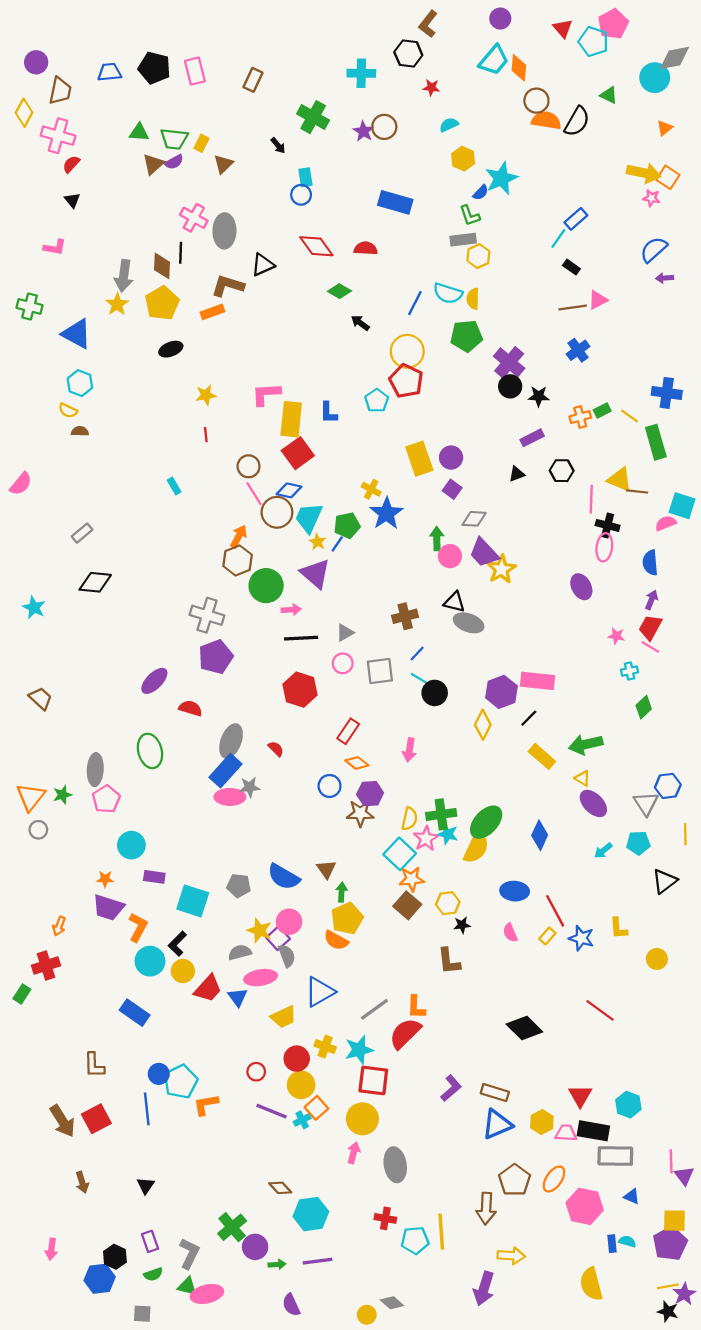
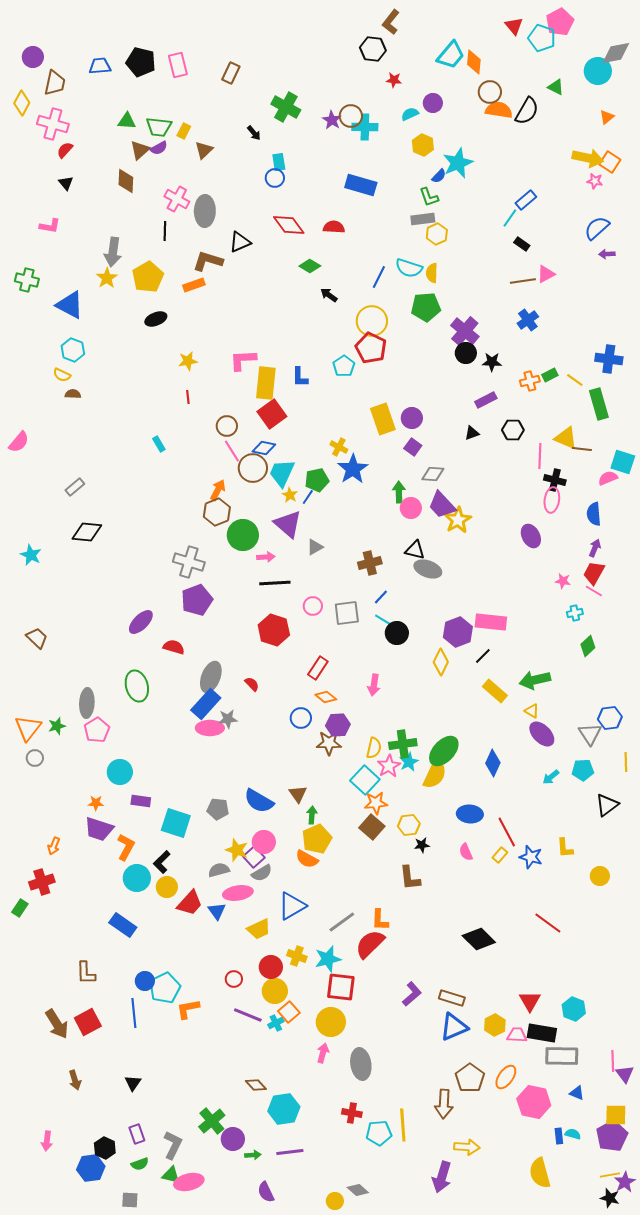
purple circle: (500, 19) -> (433, 103), moved
cyan cross: (361, 73) -> (365, 127), moved
brown diamond: (162, 266) -> (126, 181), moved
gray triangle: (345, 633) -> (315, 547), moved
cyan star: (448, 834) -> (409, 762), turned 30
gray semicircle: (287, 956) -> (262, 873), turned 80

